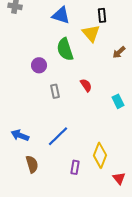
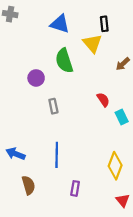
red semicircle: (86, 85) -> (103, 100), moved
blue line: (58, 136) -> (57, 155), turned -45
yellow diamond: (100, 155) -> (115, 166), moved

